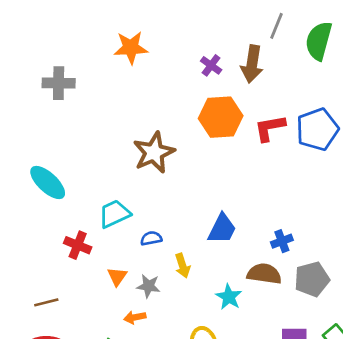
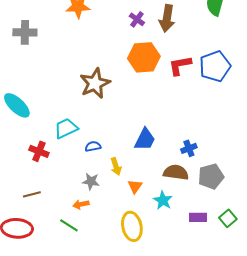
orange triangle: (117, 276) -> (135, 186), moved
cyan star: (229, 297) -> (163, 200), moved
brown line: (46, 302) -> (32, 194), moved

